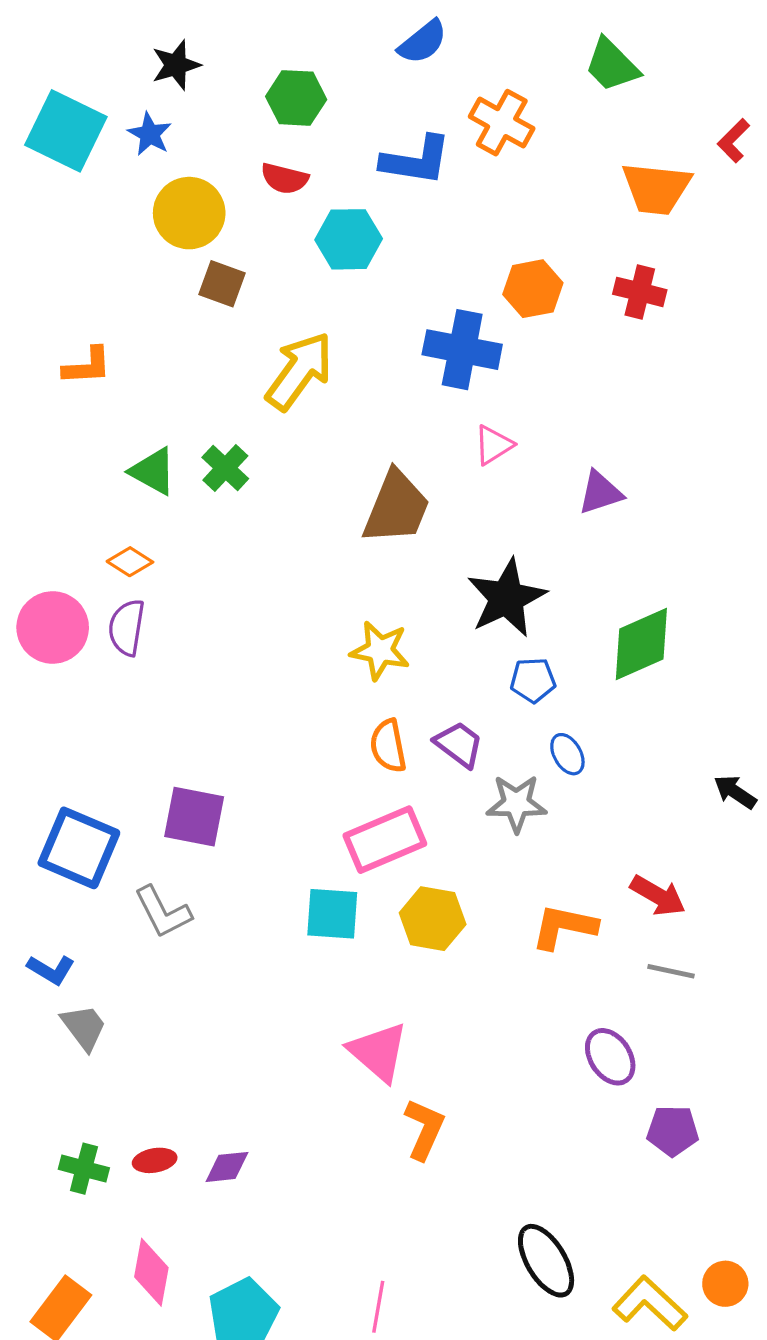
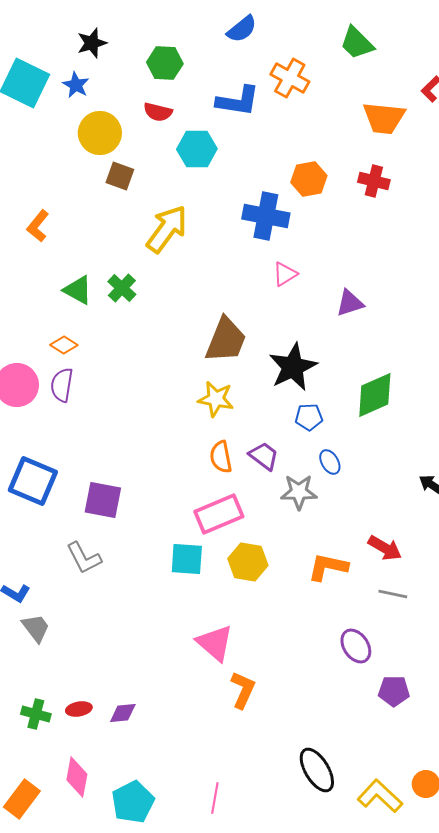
orange L-shape: (87, 366) -> (38, 226), turned 132
brown trapezoid: (396, 507) -> (226, 340), moved
blue square: (79, 848) -> (33, 481), moved

